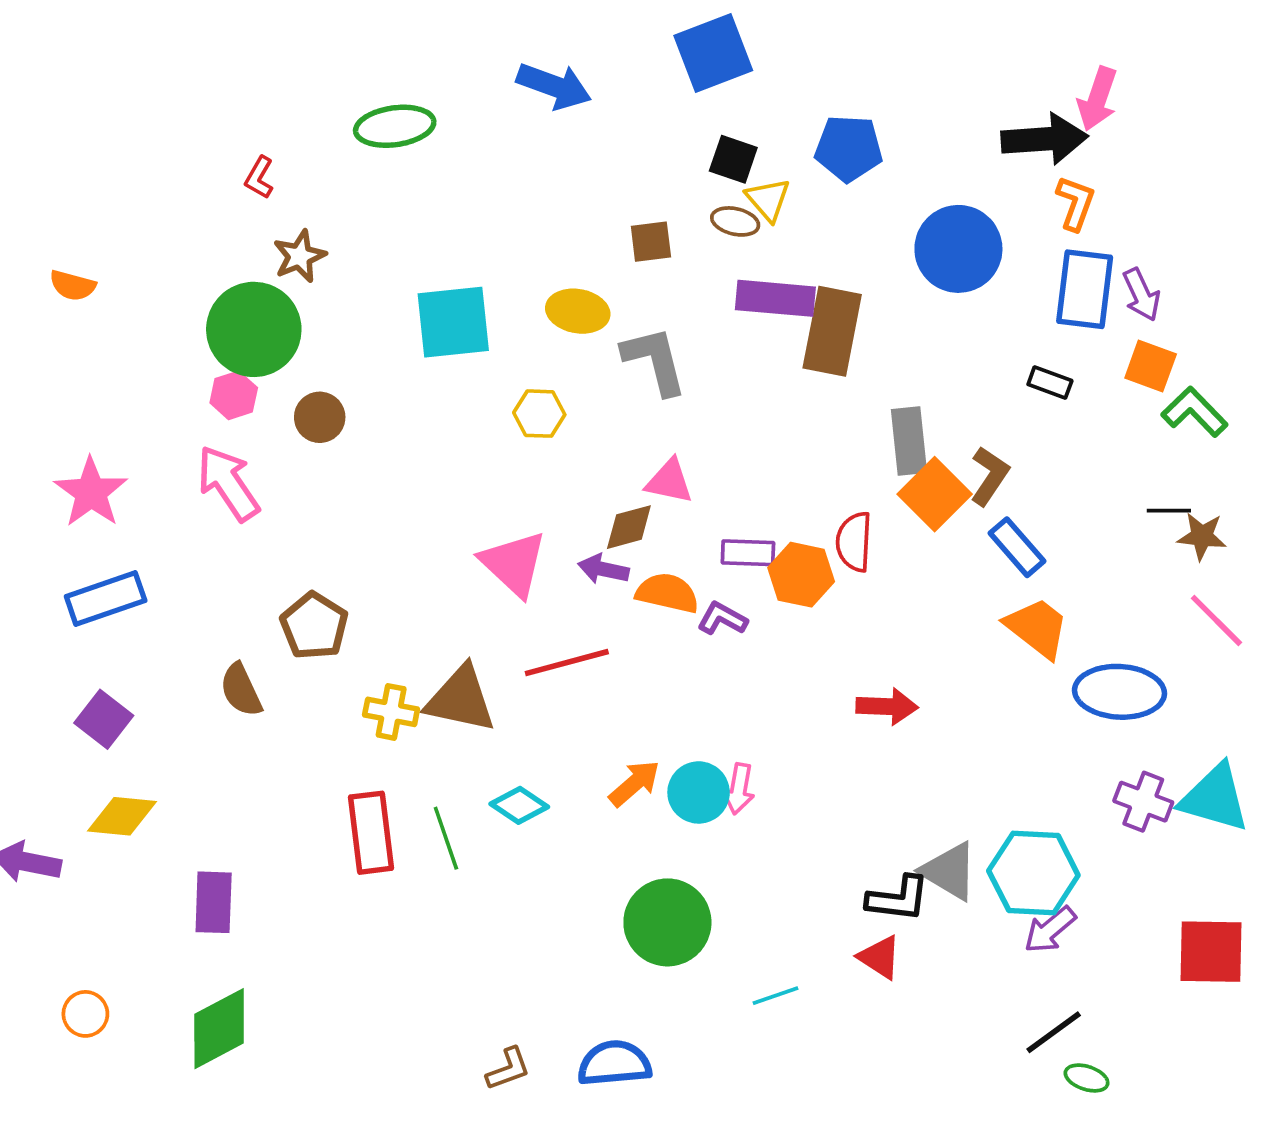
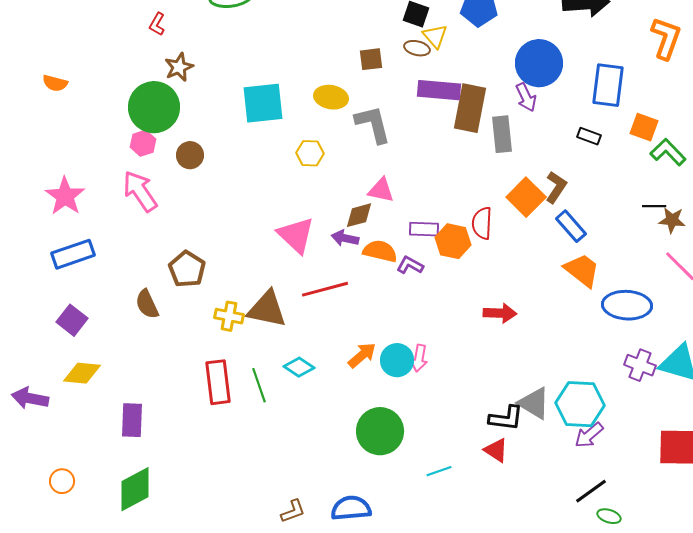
orange L-shape: (1076, 203) -> (666, 38), moved, size x1.4
purple arrow: (1141, 295) -> (526, 97), moved
gray rectangle: (909, 441) -> (502, 134), moved

